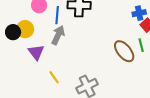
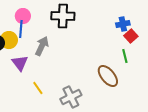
blue line: (57, 15) -> (21, 29), moved
brown ellipse: (124, 51) -> (108, 76), moved

